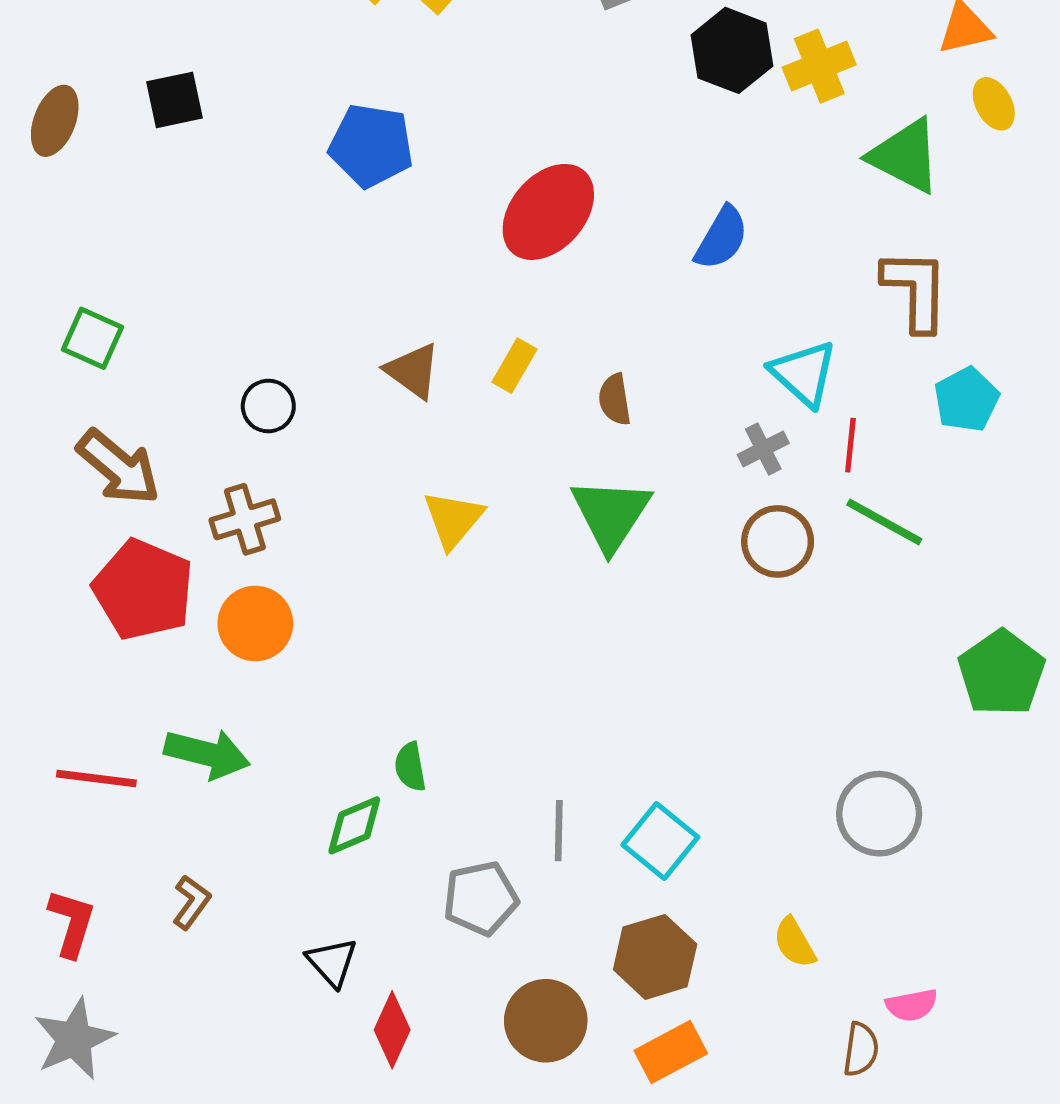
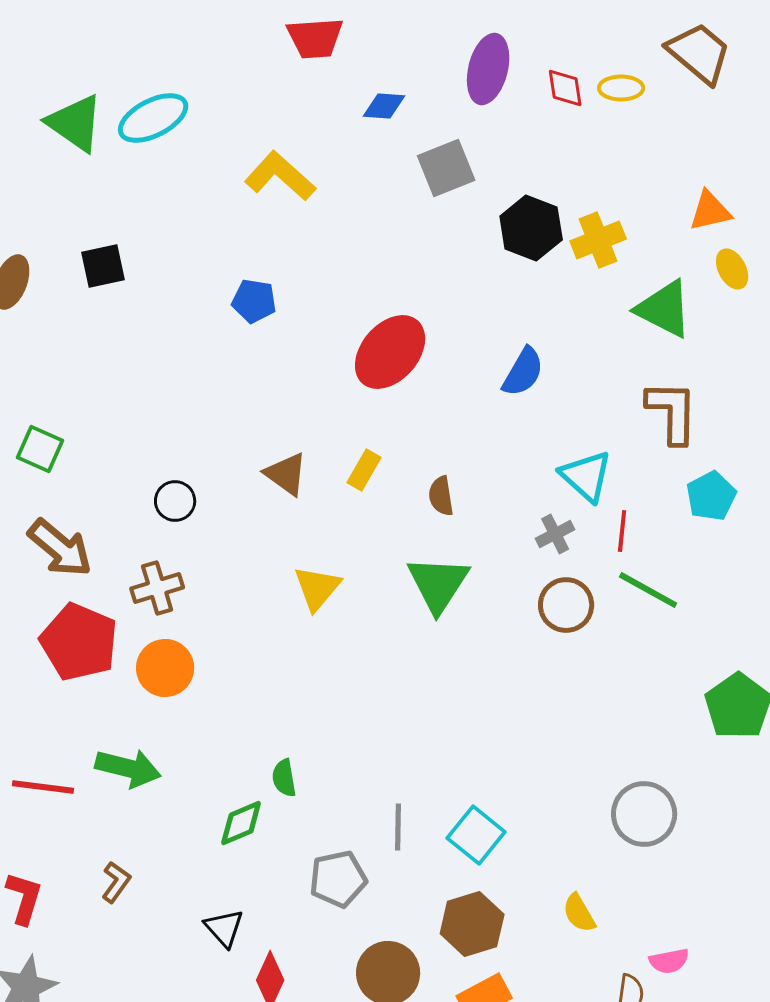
blue pentagon: (371, 146) -> (254, 301), size x0.7

